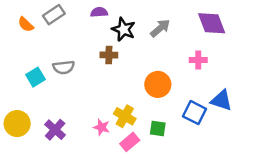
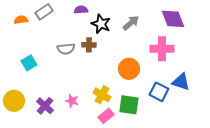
orange semicircle: (26, 24) -> (21, 20), turned 128
pink cross: (198, 60) -> (162, 49), size x1.6
gray semicircle: (64, 67) -> (66, 49), moved
pink star: (102, 127) -> (72, 101), moved
green square: (158, 128) -> (129, 105), size x1.5

